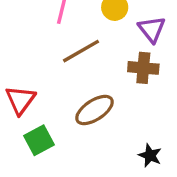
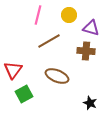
purple triangle: (152, 29) -> (91, 28), turned -36
brown ellipse: (94, 110) -> (57, 76), turned 55

